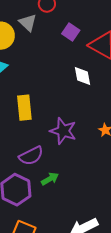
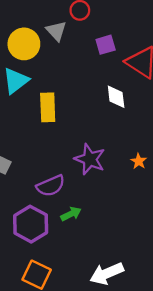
purple square: (71, 32) -> (106, 45), turned 36
yellow rectangle: (24, 108) -> (48, 107), moved

